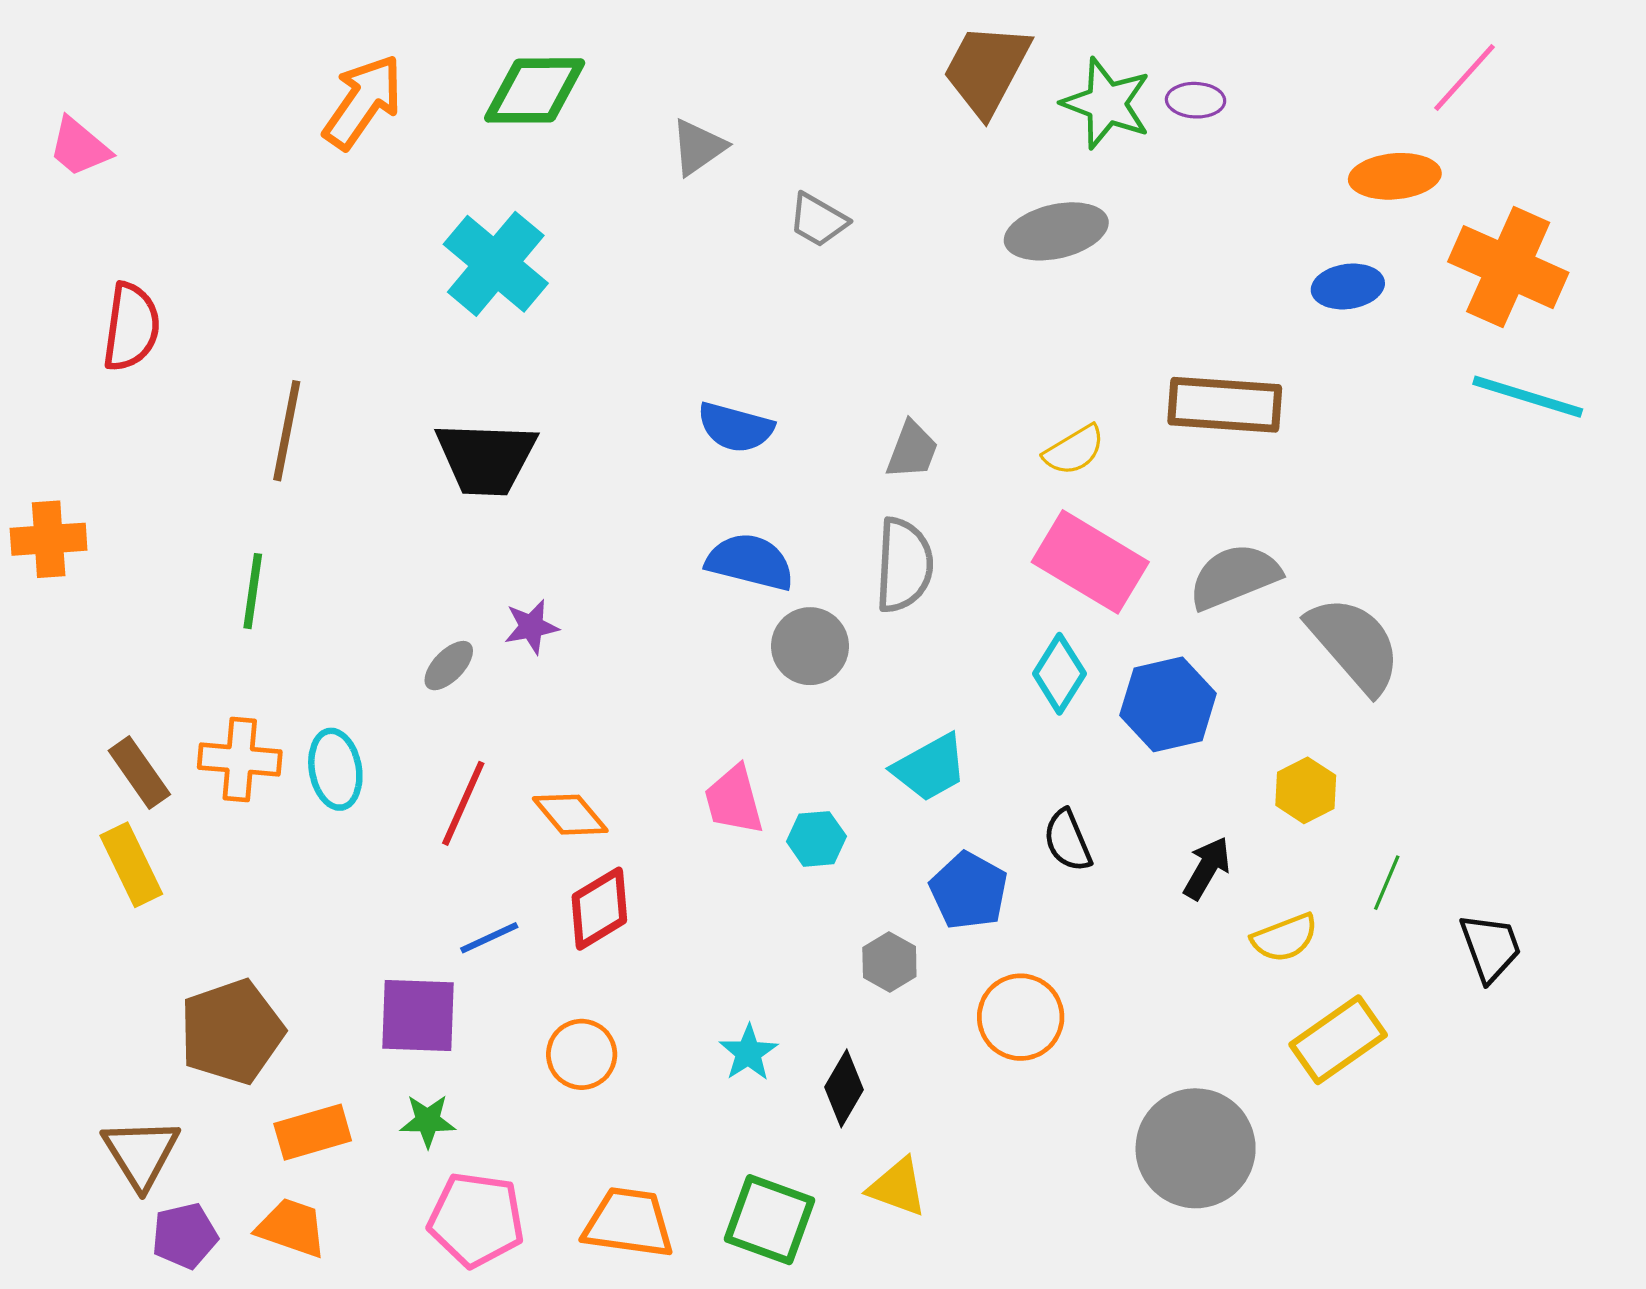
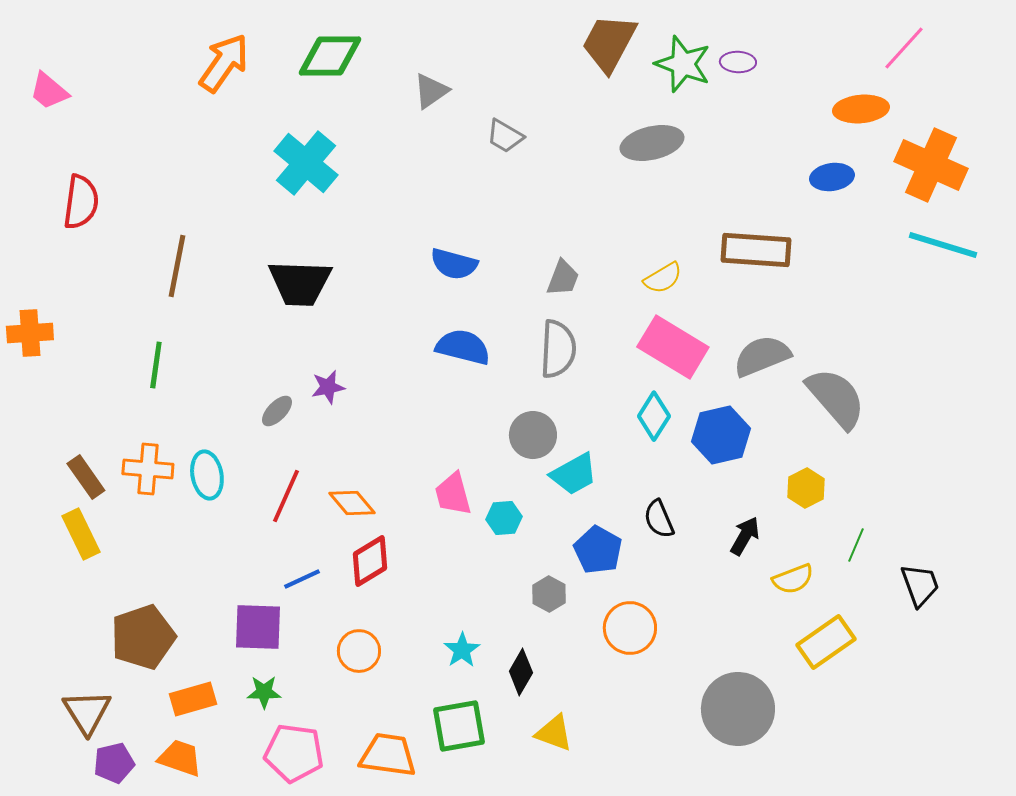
gray circle: (810, 646) -> (533, 435), moved
green square: (770, 1220) -> (459, 726), moved, turned -30

